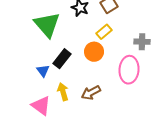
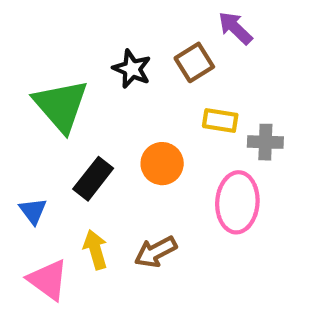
yellow rectangle: (104, 32) -> (220, 121), moved, turned 49
blue triangle: (43, 71) -> (33, 211), moved

